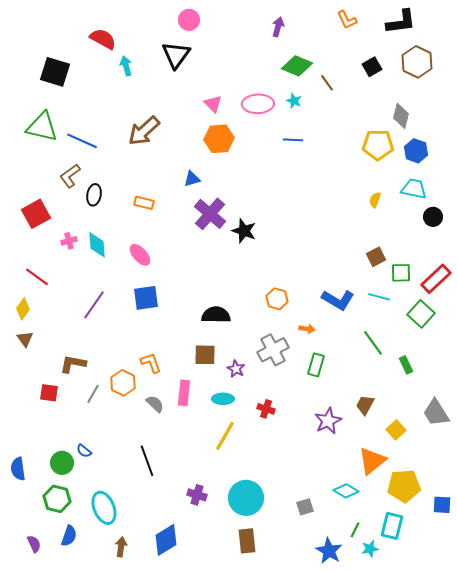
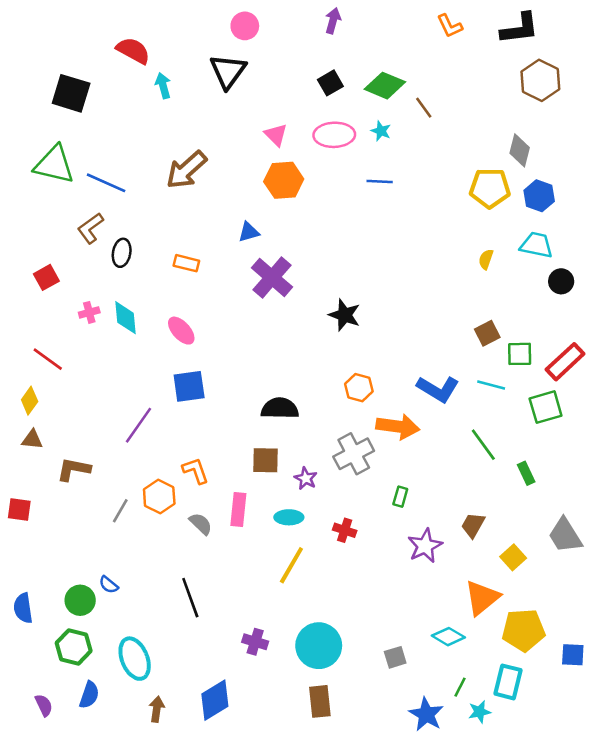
purple arrow: (278, 27) -> (333, 21), moved
black square: (372, 67) -> (330, 83), moved
red square: (36, 214) -> (46, 277), size x0.7
black star: (244, 231) -> (345, 315), moved
purple line: (94, 305) -> (138, 425), moved
green square: (421, 314) -> (546, 407), turned 32
orange arrow: (307, 329) -> (398, 427), size x2.0
brown triangle: (25, 339) -> (32, 440), turned -48
brown L-shape: (73, 364) -> (74, 469), moved
green rectangle: (316, 365) -> (400, 497), moved, size x0.7
red square: (49, 393) -> (19, 510), moved

